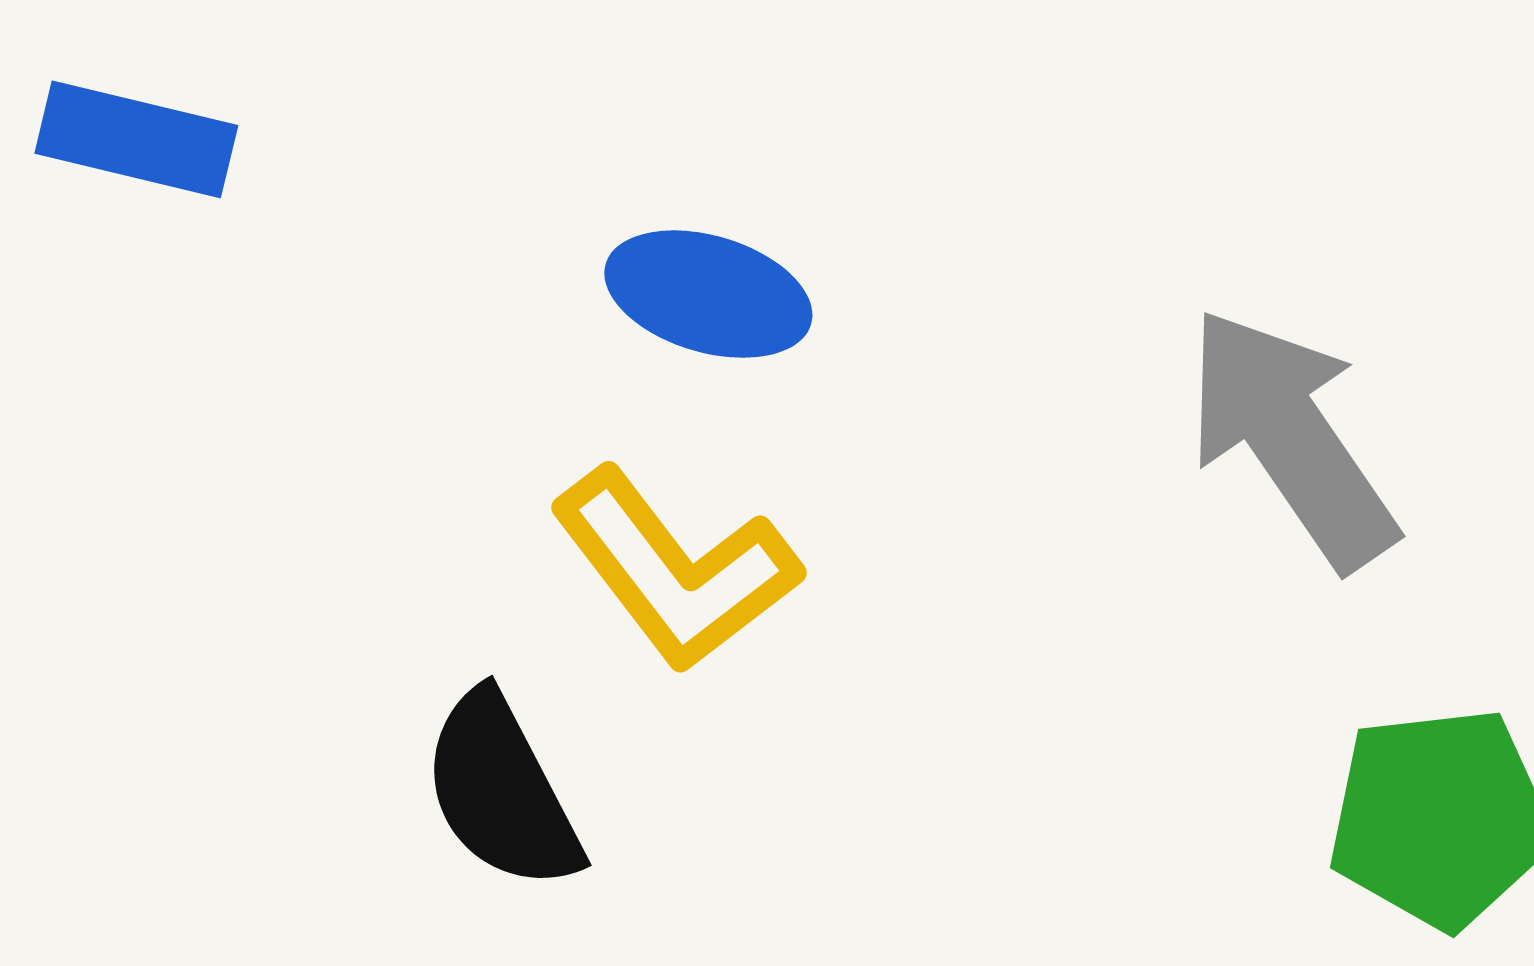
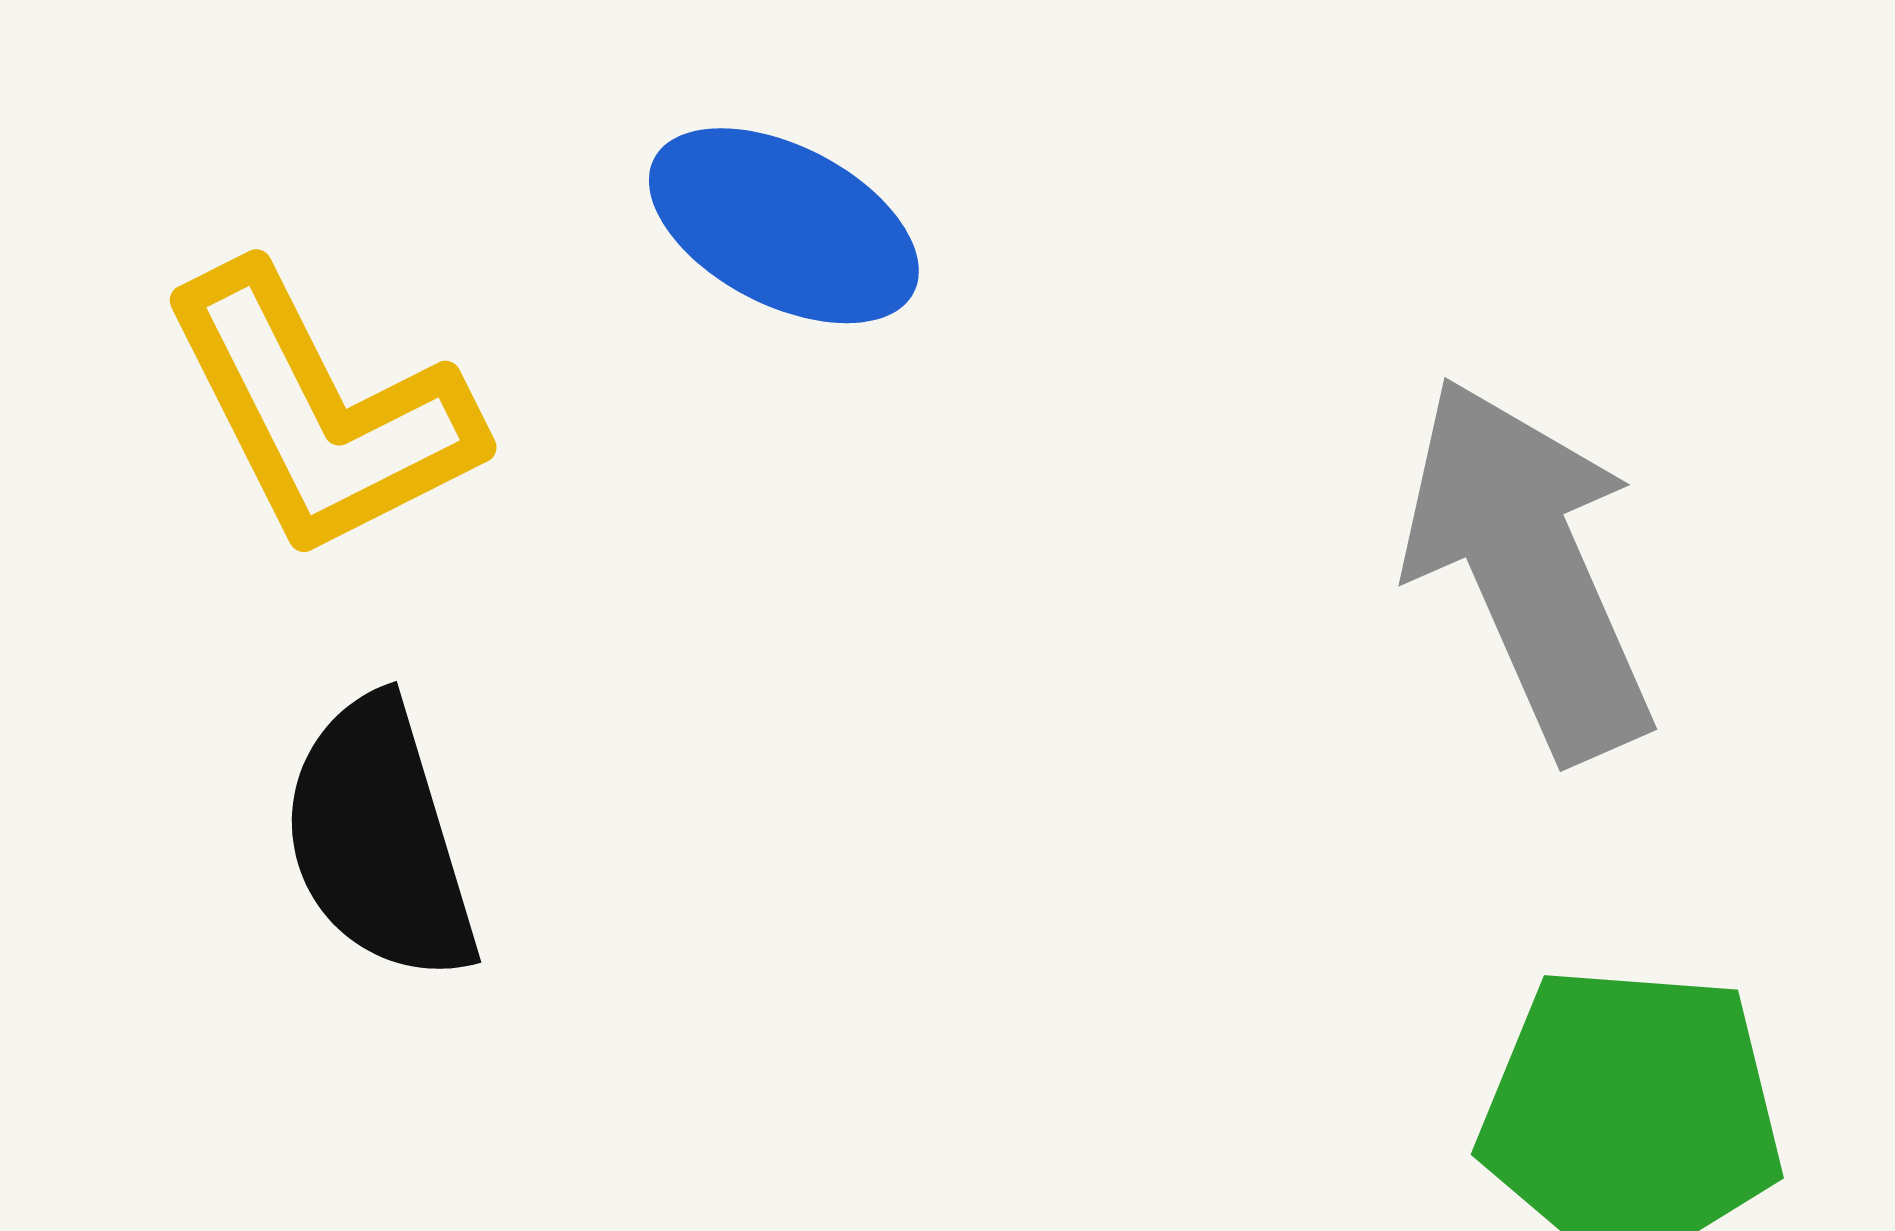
yellow L-shape: (675, 570) -> (320, 412), moved

